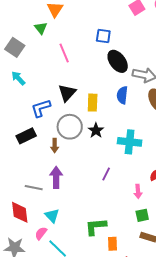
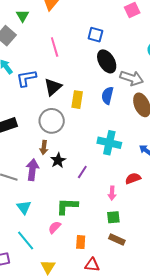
green triangle: (41, 28) -> (23, 16), moved
blue L-shape: (41, 108) -> (26, 78), moved
black star: (96, 130) -> (58, 160), moved
brown arrow: (55, 146) -> (44, 147), moved
green L-shape: (96, 227) -> (67, 206), moved
pink semicircle: (41, 233) -> (55, 227), moved

